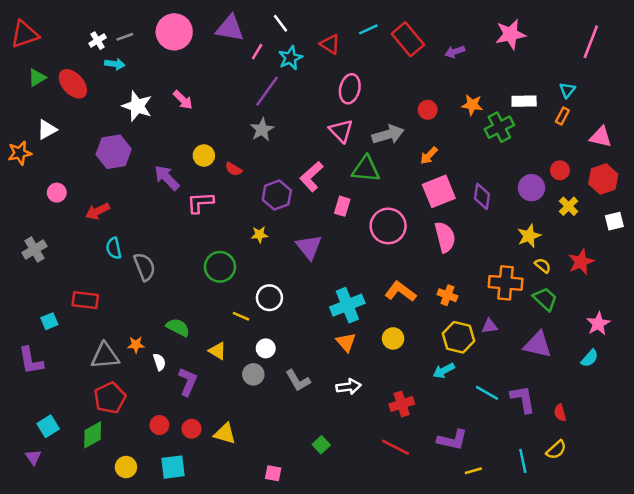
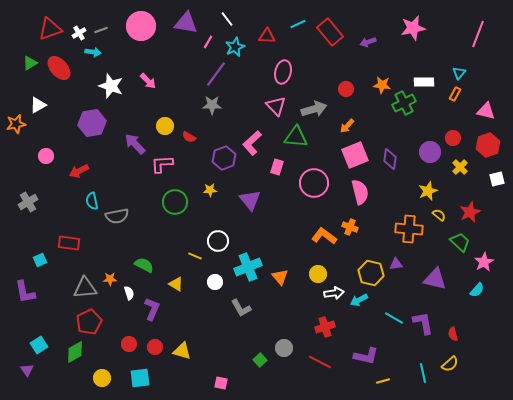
red triangle: (25, 34) -> (50, 29), moved
red triangle: (330, 44) -> (267, 36), turned -30
gray star: (262, 130) -> (212, 105), turned 30
gray semicircle: (145, 267) -> (117, 216), turned 100
green circle: (220, 267) -> (175, 202), moved
orange cross: (447, 295) -> (350, 227), moved
green trapezoid: (545, 299) -> (460, 242), moved
cyan cross: (347, 305) -> (248, 267), moved
gray circle: (253, 374) -> (284, 348), moved
white arrow: (349, 387) -> (334, 293), moved

